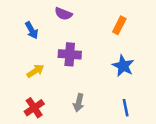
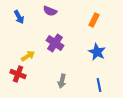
blue arrow: (32, 30) -> (19, 17), moved
purple cross: (70, 54) -> (55, 43), turned 30
red cross: (34, 108) -> (18, 74), moved, turned -35

